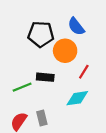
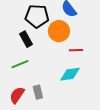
red line: (84, 72) -> (76, 50), turned 56
black rectangle: (45, 77) -> (26, 39), moved, turned 56

